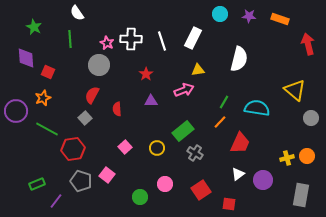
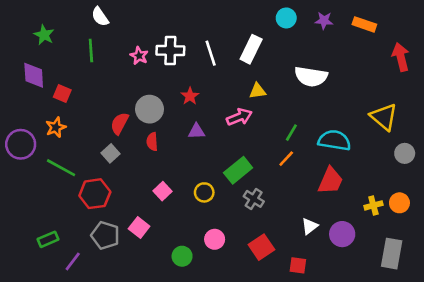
white semicircle: (239, 59) -> (311, 77), turned 85
gray circle: (99, 65) -> (150, 109), moved
red trapezoid: (240, 143) -> (330, 181), moved

